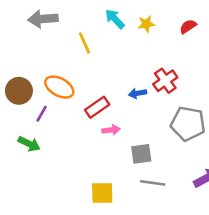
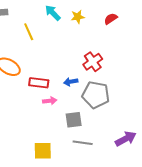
blue arrow: (138, 93) -> (71, 82), moved
red rectangle: (97, 107) -> (39, 83), turned 42
gray pentagon: (188, 124) -> (96, 95), moved

